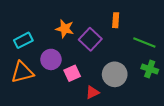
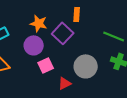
orange rectangle: (116, 20) -> (77, 14), moved
purple circle: (51, 59) -> (34, 45), moved

